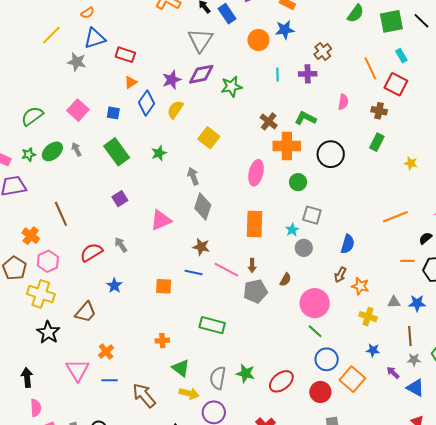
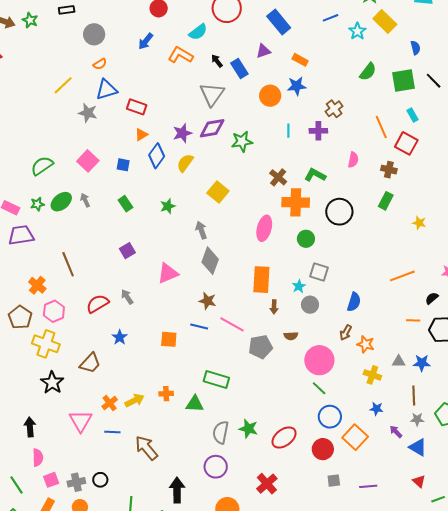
green rectangle: (117, 152) -> (125, 204), size x0.6
brown arrow: (252, 265) -> (274, 307), moved
brown semicircle: (285, 280) -> (291, 336), turned 56
green triangle: (181, 368) -> (195, 404), moved, turned -36
yellow arrow: (189, 393) -> (135, 401), moved, turned -42

